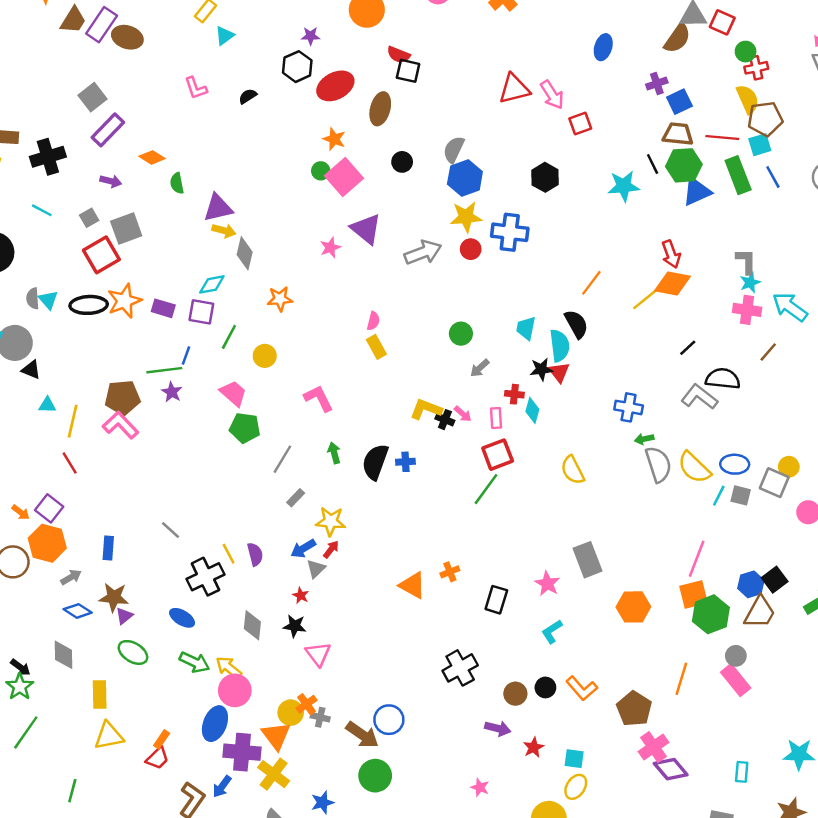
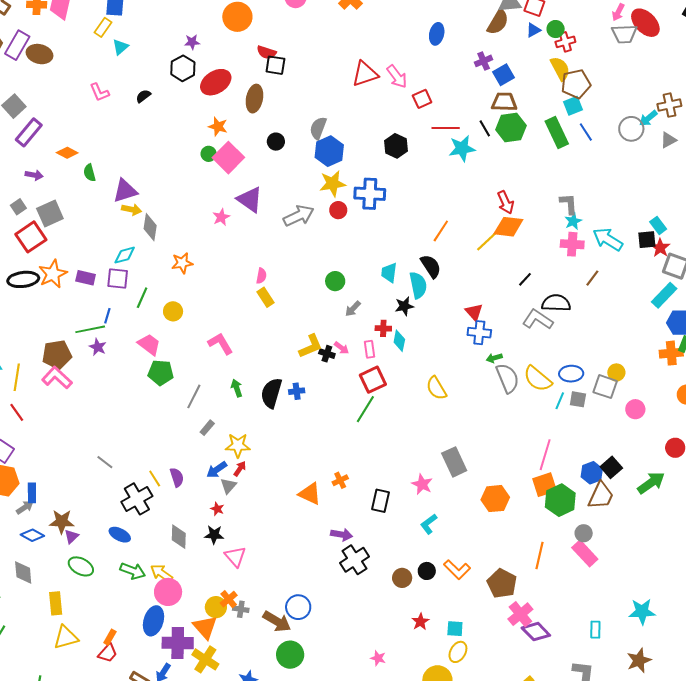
red line: (722, 138) -> (446, 128), moved
blue triangle: (697, 192) -> (533, 30), moved, size x0.6
red triangle: (559, 372) -> (474, 312), moved
yellow L-shape: (426, 409) -> (311, 346), turned 140
blue rectangle: (108, 548) -> (32, 493), moved
purple arrow: (498, 728) -> (342, 535), moved

